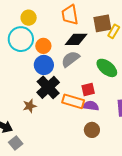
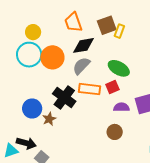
orange circle: (43, 46) -> (52, 57), size x1.5
blue circle: (44, 65) -> (32, 108), moved
red square: (88, 90) -> (112, 87), moved
orange rectangle: (73, 101) -> (90, 89), moved
purple semicircle: (91, 106) -> (121, 107), moved

